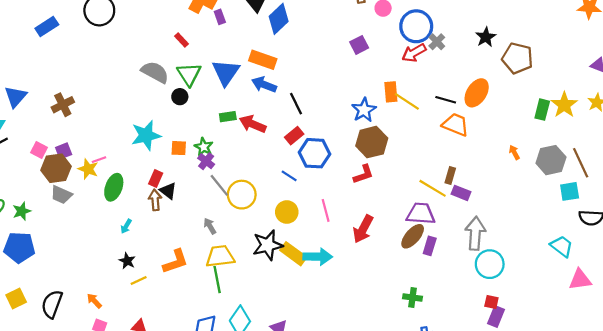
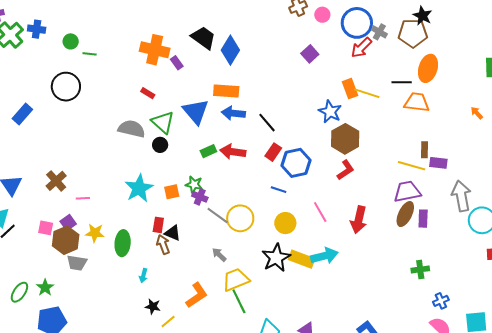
brown pentagon: (517, 58) -> (413, 33), moved
pink line: (99, 160) -> (83, 198), moved, turned 32

